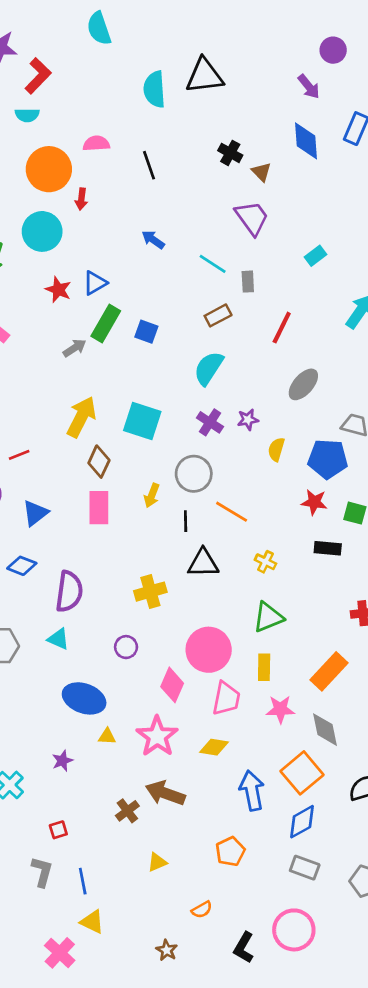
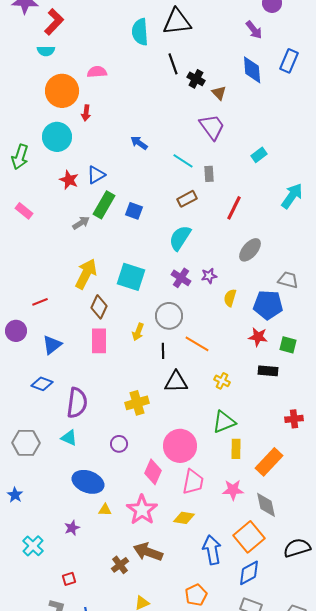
black line: (149, 165) -> (173, 64), moved
yellow rectangle: (264, 667) -> (236, 449), moved

